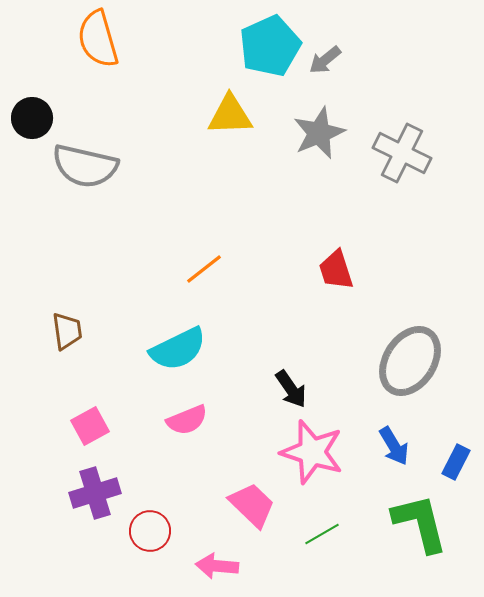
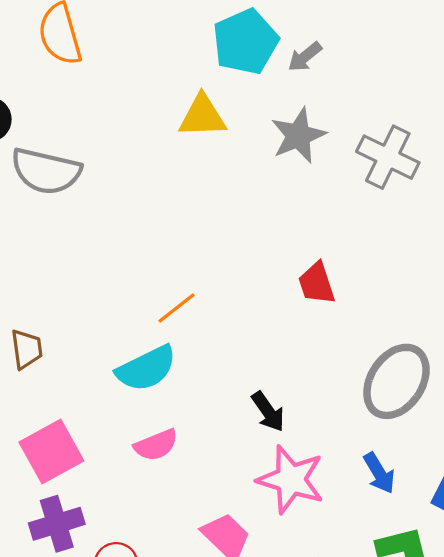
orange line: (204, 269) -> (176, 308), moved
pink square: (90, 426) -> (51, 451), size x1.5

